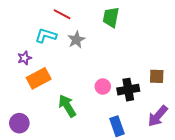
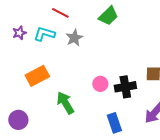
green trapezoid: (111, 17) -> (108, 16), turned -145
purple star: (24, 58) -> (19, 33), moved

